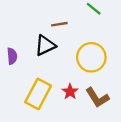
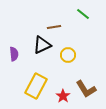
yellow circle: (91, 57) -> (68, 55), moved, size x0.6
red star: (70, 92) -> (63, 96), moved

